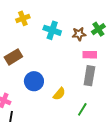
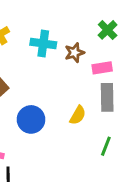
brown star: (79, 34) -> (74, 53), moved
yellow semicircle: (59, 94) -> (78, 115), moved

